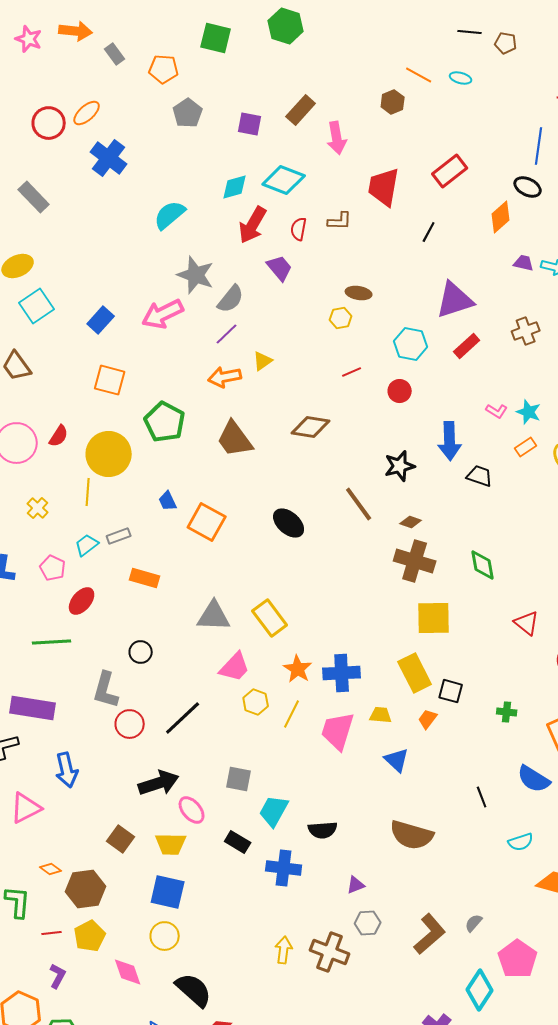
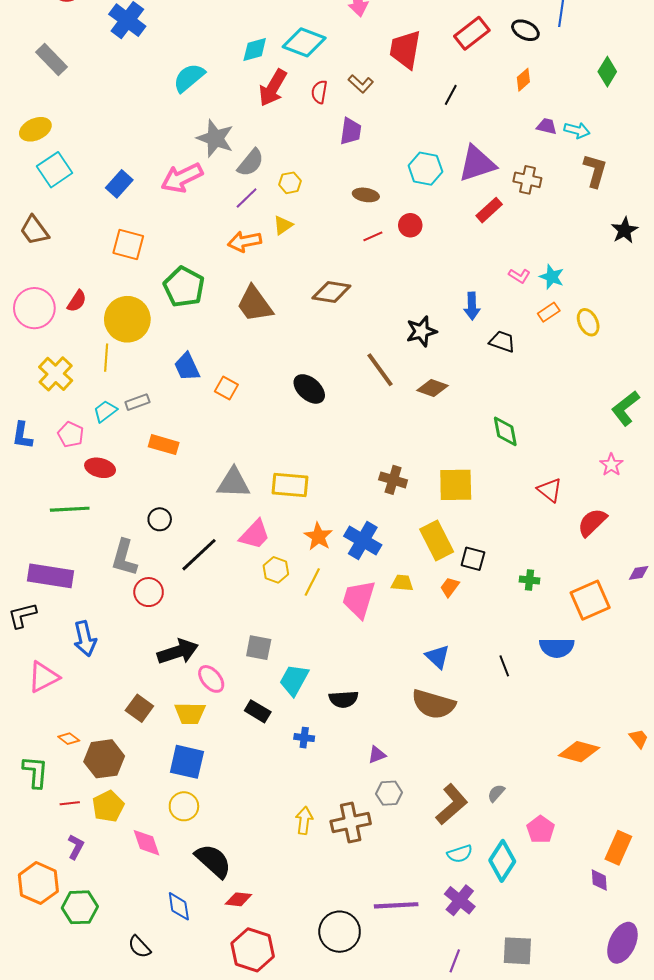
black ellipse: (528, 187) -> (525, 30), moved
orange diamond: (501, 217) -> (523, 80), size x0.7
brown L-shape: (340, 221) -> (361, 84), turned 40
purple trapezoid: (280, 268) -> (351, 131), moved, turned 48
brown ellipse: (359, 293) -> (366, 195), moved
yellow hexagon: (341, 318) -> (290, 183), moved
brown cross: (526, 331) -> (527, 180), moved, turned 32
cyan hexagon: (411, 344) -> (425, 169), moved
red circle: (400, 391) -> (410, 225), moved
blue arrow: (450, 441) -> (472, 306), size x0.7
blue trapezoid: (168, 501) -> (187, 367), size x1.4
yellow cross: (38, 508) -> (56, 374), size x1.6
orange square: (207, 522) -> (226, 388), size x0.6
brown diamond: (411, 522) -> (432, 388), size x1.4
brown cross: (415, 561) -> (393, 480), moved, size x0.7
red ellipse: (82, 601) -> (100, 468), turned 64
yellow rectangle: (270, 618) -> (290, 485), turned -48
blue cross: (342, 673) -> (363, 541), turned 33
black line: (183, 718) -> (199, 555), moved
blue triangle: (397, 760) -> (438, 657), moved
blue semicircle: (534, 779) -> (557, 648), turned -32
cyan semicircle: (521, 842) -> (460, 854), moved
blue cross: (284, 868) -> (304, 738), size x0.6
brown cross: (330, 952) -> (351, 822), turned -33
pink pentagon: (518, 959) -> (541, 830), size x0.7

